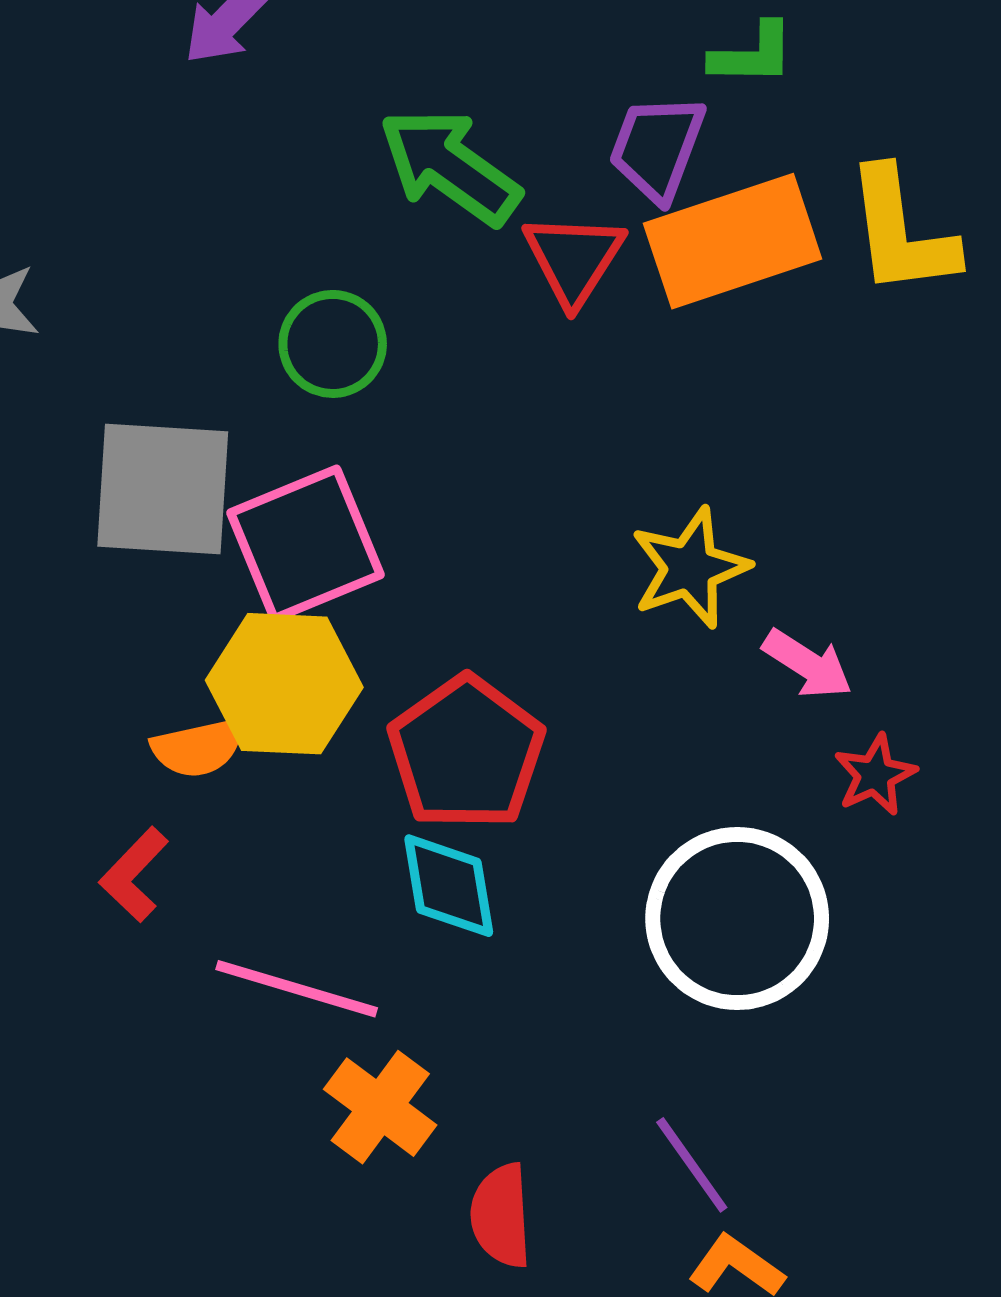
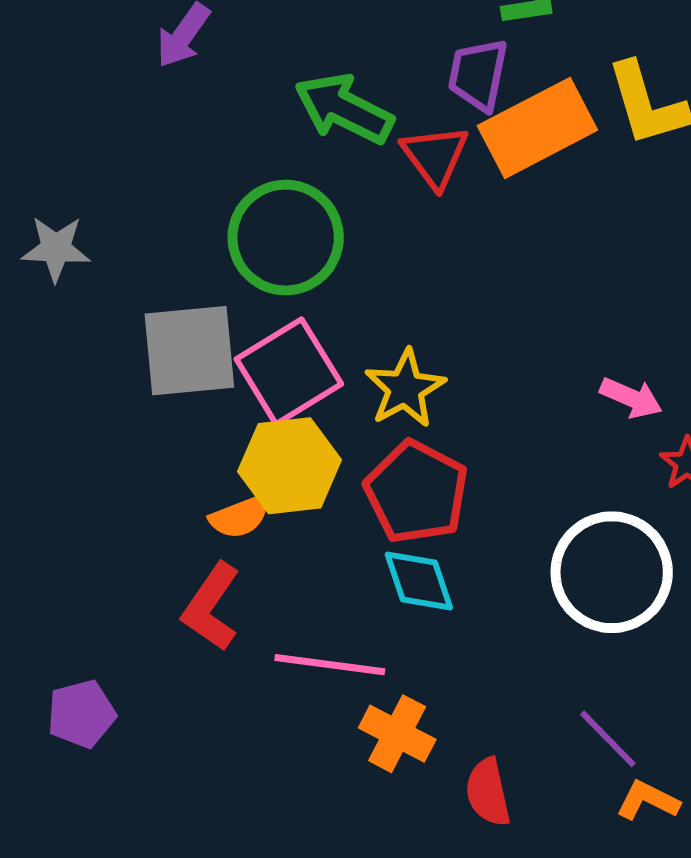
green circle: (333, 344) -> (286, 238), size x1.6
yellow star: (690, 568) -> (405, 389), moved
red L-shape: (134, 874) -> (211, 607), size x1.4

